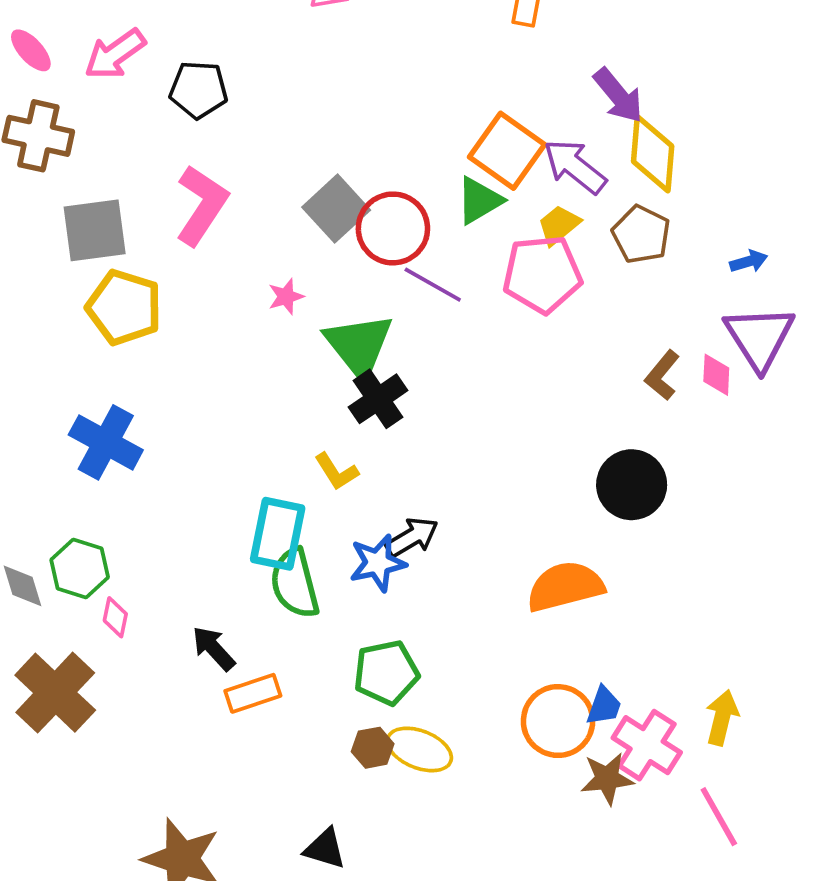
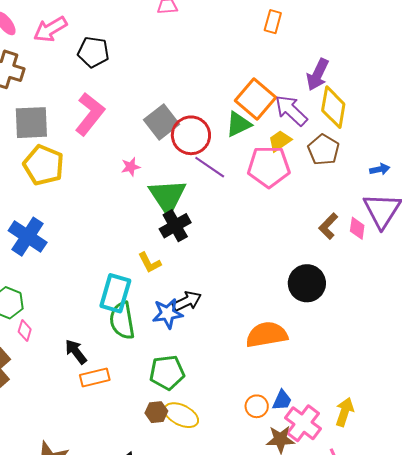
purple arrow: (618, 96) -> (318, 75), turned 60
orange circle: (558, 721) -> (257, 406), size x0.6

